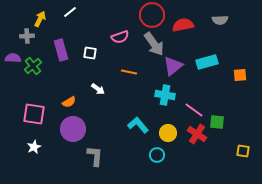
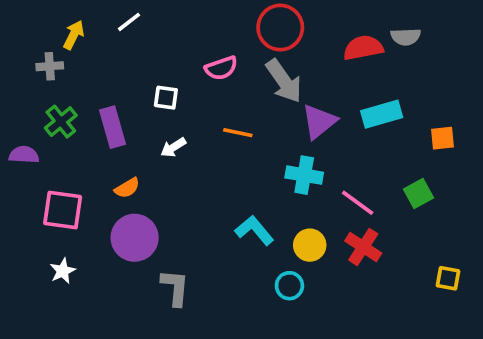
red semicircle: (183, 25) -> (363, 48), moved
purple rectangle: (61, 50) -> (112, 127), moved
purple semicircle: (13, 58) -> (24, 155), moved
white arrow: (98, 89) -> (173, 147), moved, turned 112
green square: (217, 122) -> (419, 193), moved, turned -35

